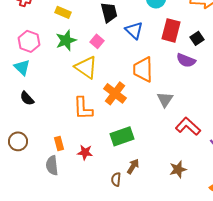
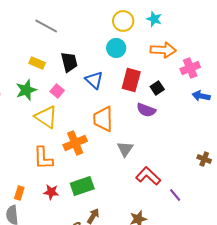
yellow rectangle: (63, 12) -> (37, 63), moved
orange cross: (115, 93) -> (75, 143), turned 30
orange rectangle: (59, 143) -> (19, 193), turned 32
red star: (85, 152) -> (51, 192), moved

